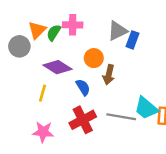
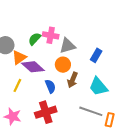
orange triangle: (37, 30) -> (19, 58), moved
gray triangle: (117, 31) -> (67, 46), moved
cyan trapezoid: (146, 108) -> (98, 86), moved
gray line: (121, 117) -> (91, 111), moved

